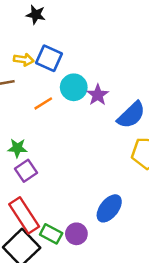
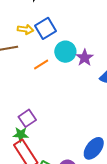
blue square: (49, 58) -> (46, 28), turned 35
green star: (17, 148) -> (21, 134), moved

